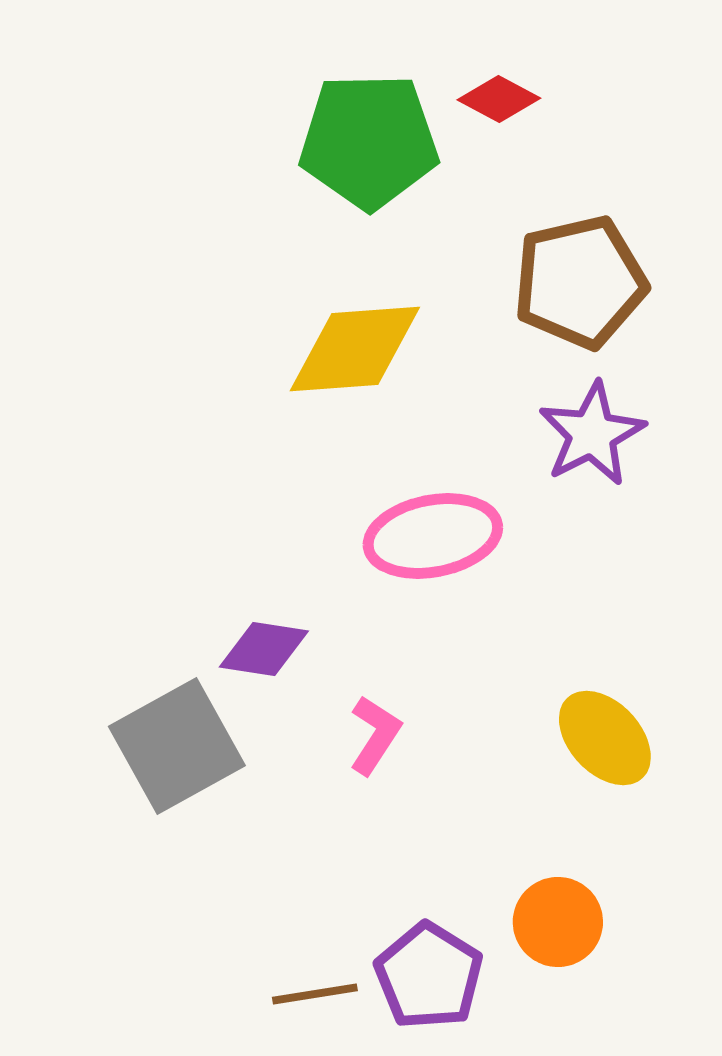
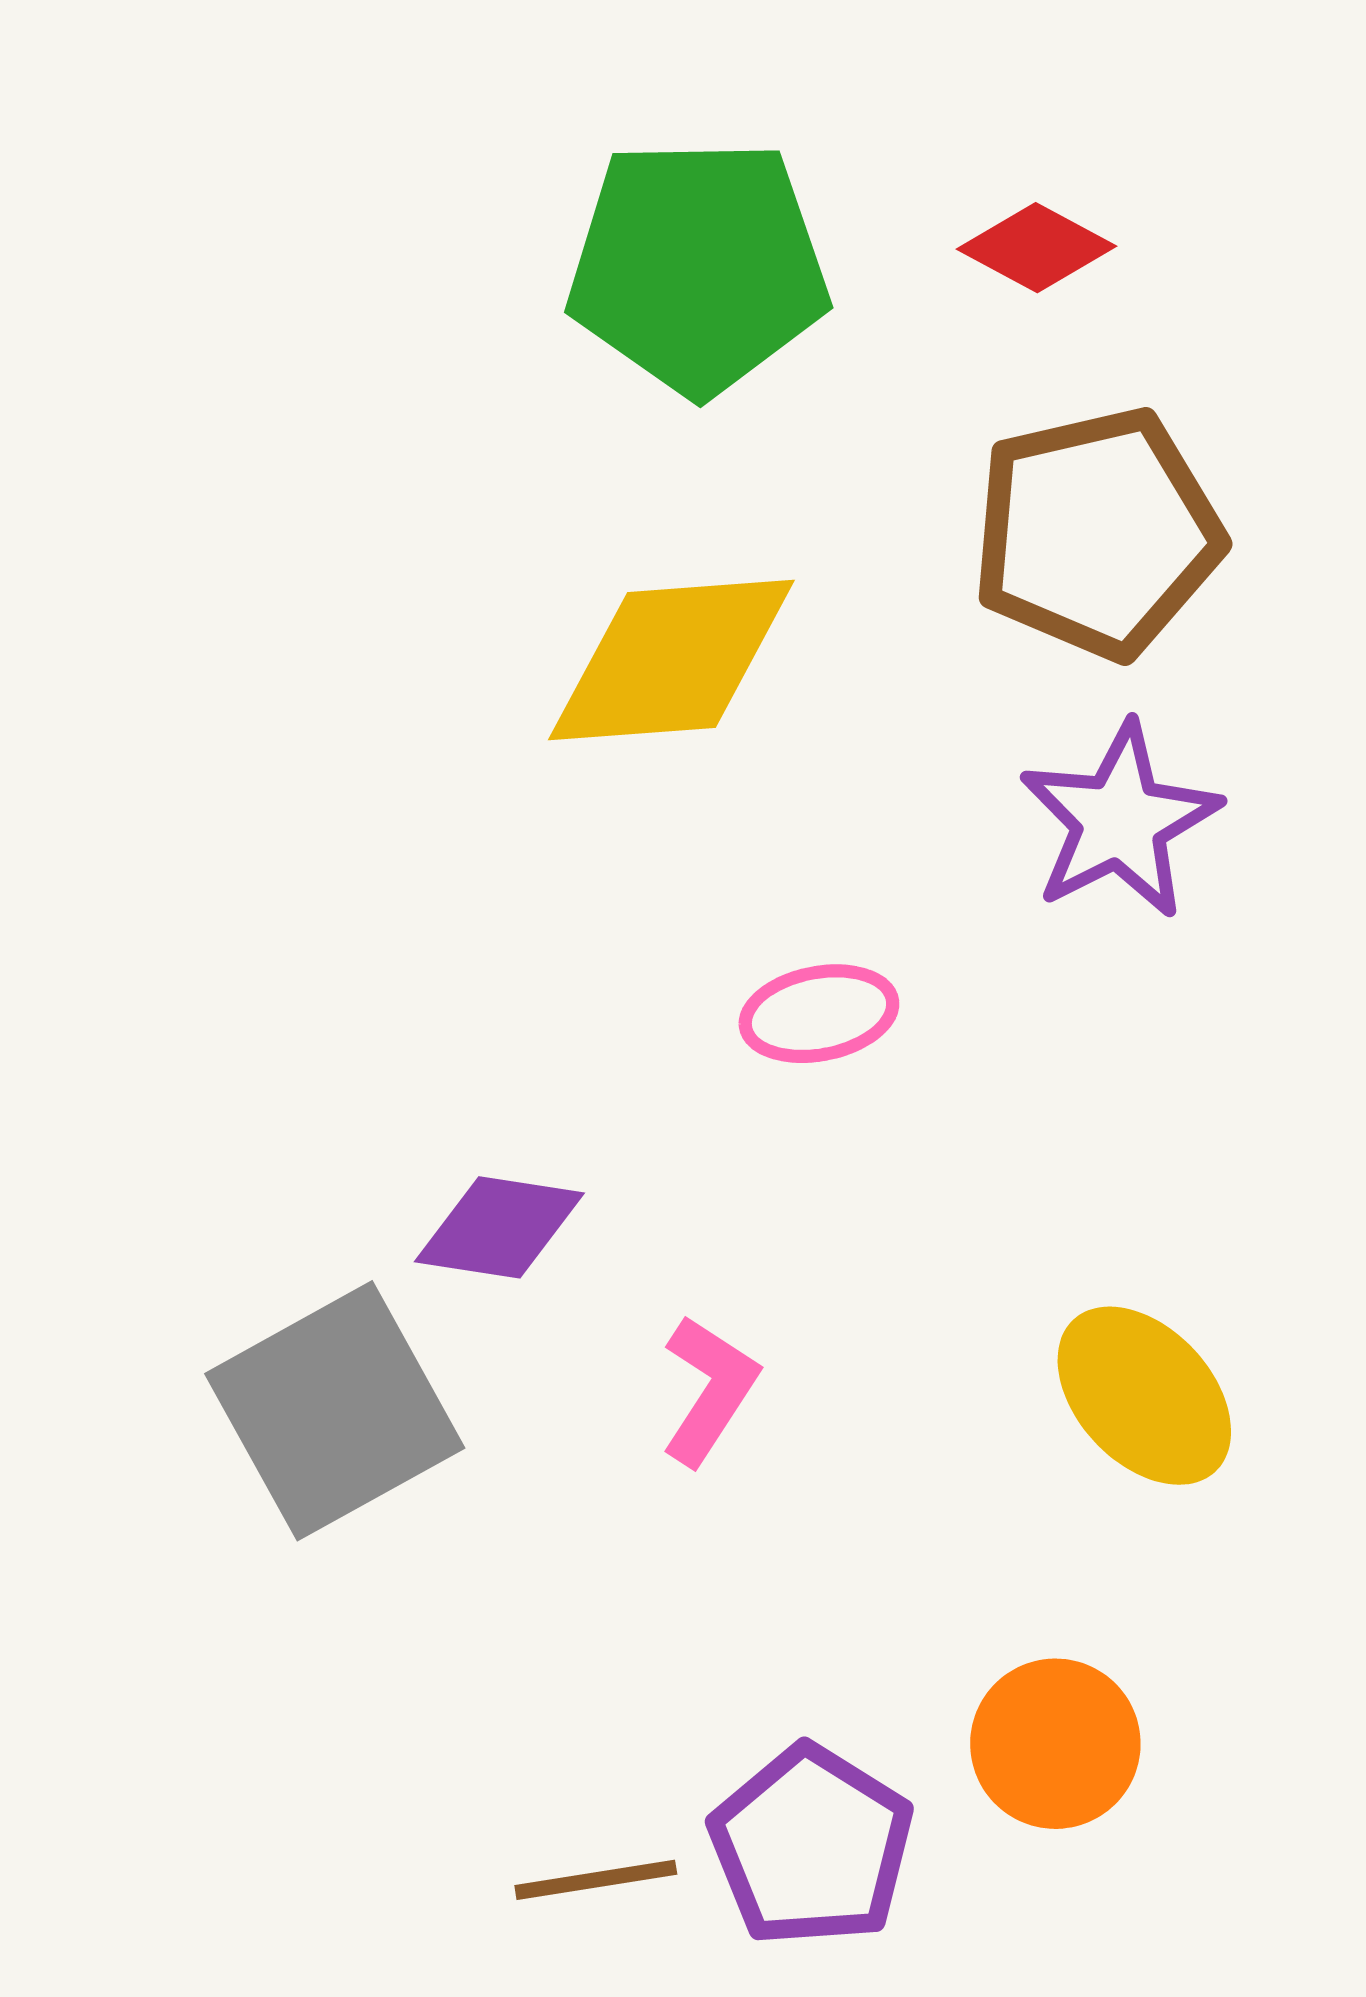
red diamond: (499, 99) -> (1036, 248), moved
pink ellipse: (433, 536) -> (819, 1014), size x0.6

